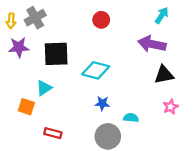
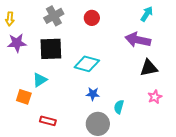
gray cross: (35, 18) -> (54, 16), moved
cyan semicircle: (131, 118) -> (119, 107), turned -80

